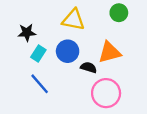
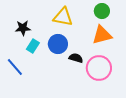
orange triangle: (110, 52) -> (102, 35), moved
blue line: (40, 84) -> (15, 67), moved
pink circle: (106, 93) -> (99, 68), moved

